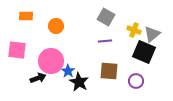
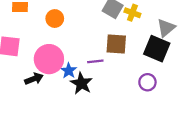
yellow cross: (134, 30) -> (132, 13), moved
purple line: (105, 41) -> (95, 61), moved
brown square: (109, 71) -> (116, 44), moved

